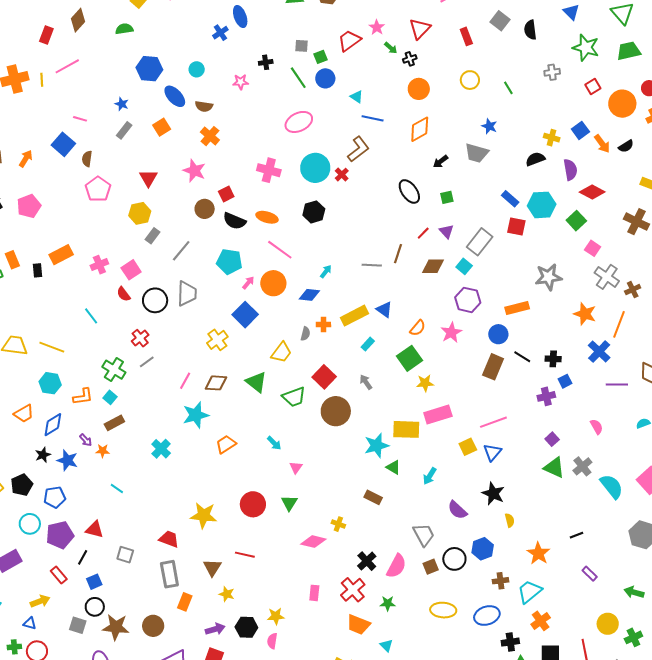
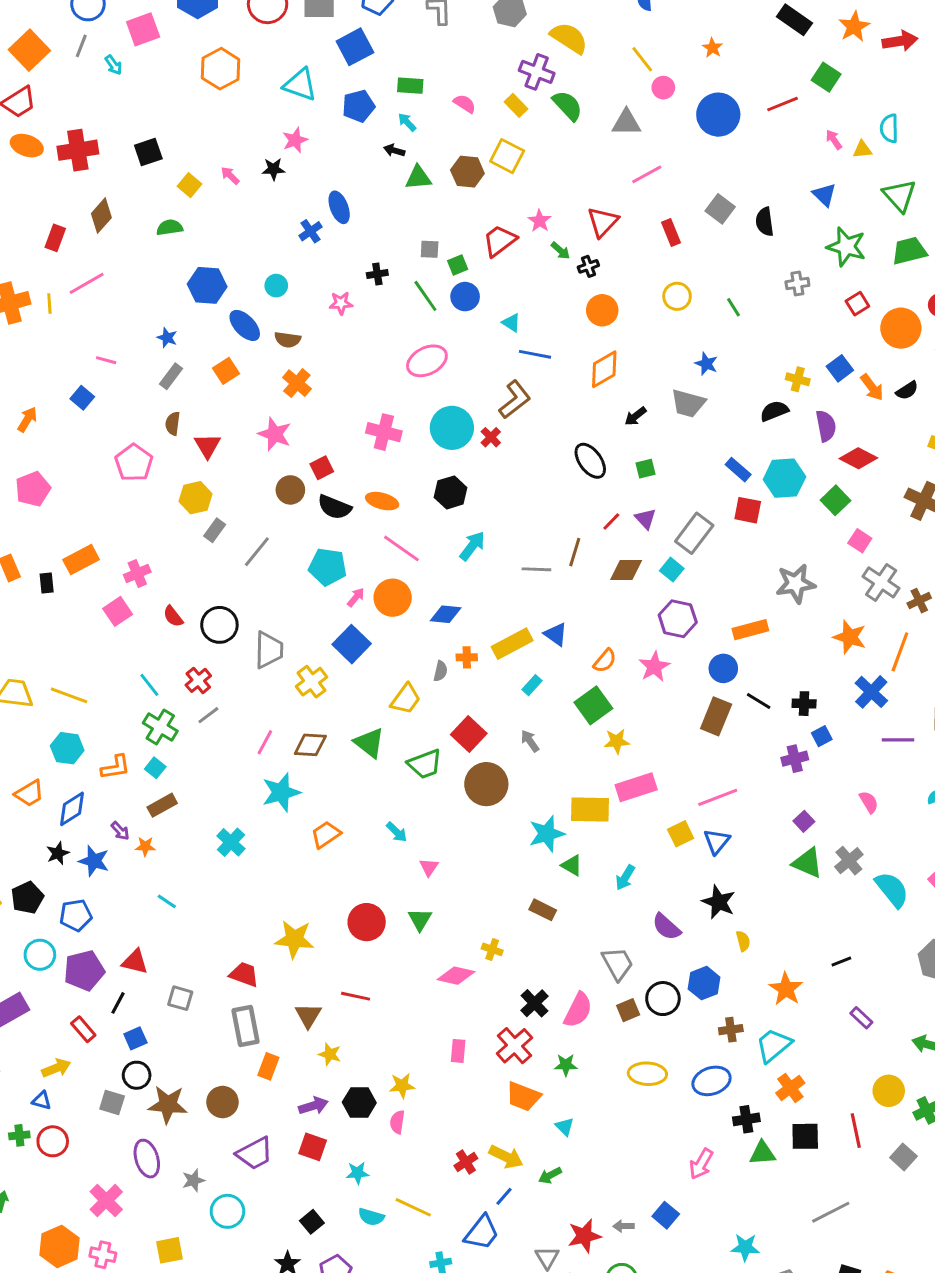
blue square: (63, 144) -> (82, 398), size x0.7
brown semicircle: (87, 159) -> (173, 424), moved
pink square: (131, 270) -> (118, 611), moved
cyan arrow: (326, 271) -> (472, 546), moved, size x1.5
gray trapezoid: (187, 294) -> (269, 650), moved
cyan line: (91, 316) -> (149, 685), moved

